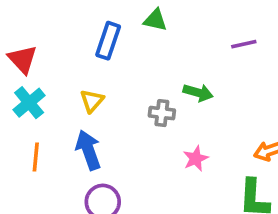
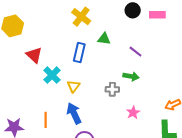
purple line: (244, 44) -> (135, 52), moved, turned 56
red triangle: (23, 59) -> (34, 55), moved
cyan cross: (29, 103) -> (52, 75), moved

